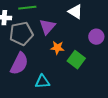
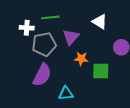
green square: (76, 60) -> (101, 71), turned -36

